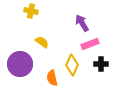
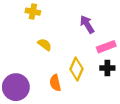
pink rectangle: (90, 44) -> (106, 47), moved
purple circle: (20, 64) -> (16, 87), moved

